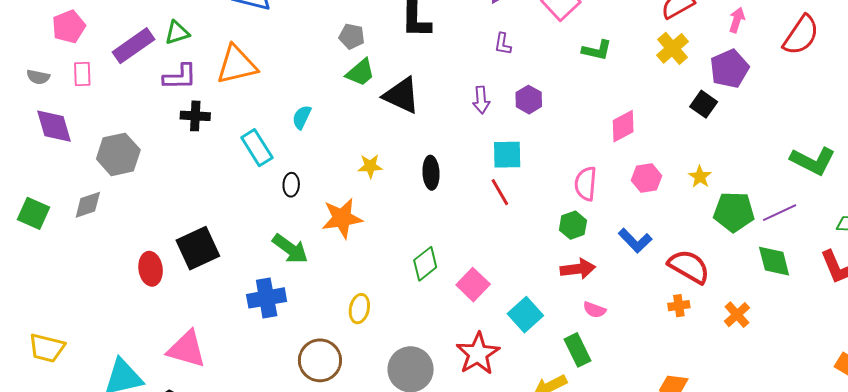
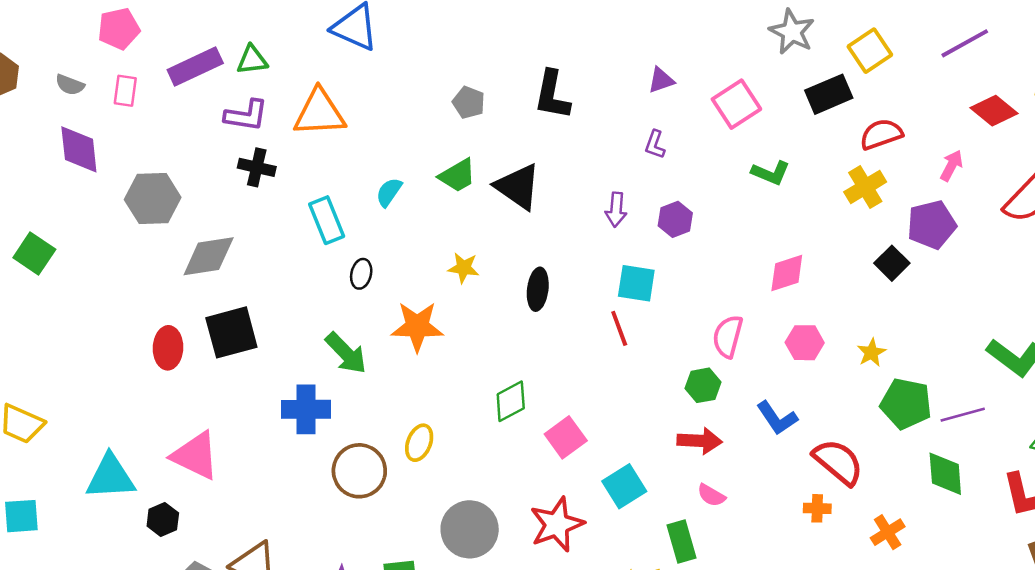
green trapezoid: (360, 72) -> (457, 176), moved
gray diamond: (88, 205) -> (209, 256), moved, size x1.4
brown circle: (320, 360) -> (359, 471), moved

